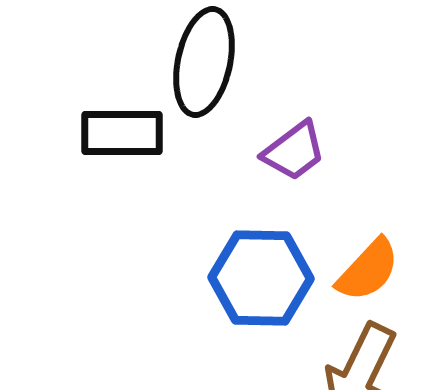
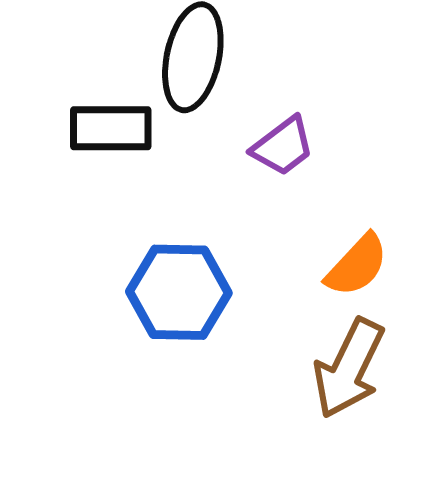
blue hexagon: (261, 278) -> (179, 292), moved

